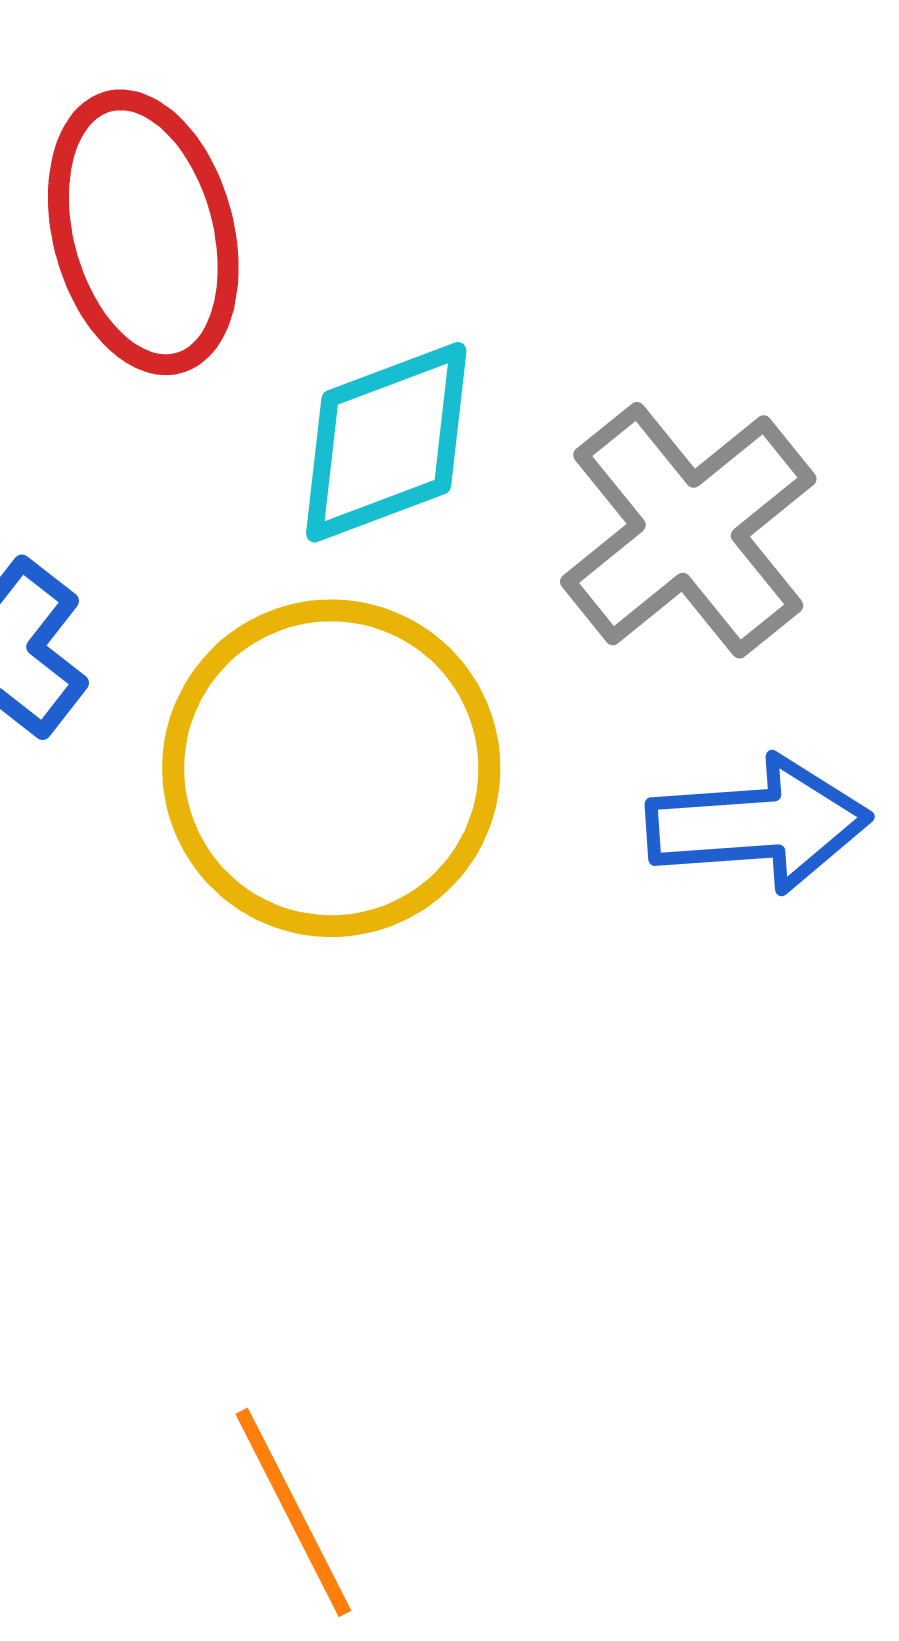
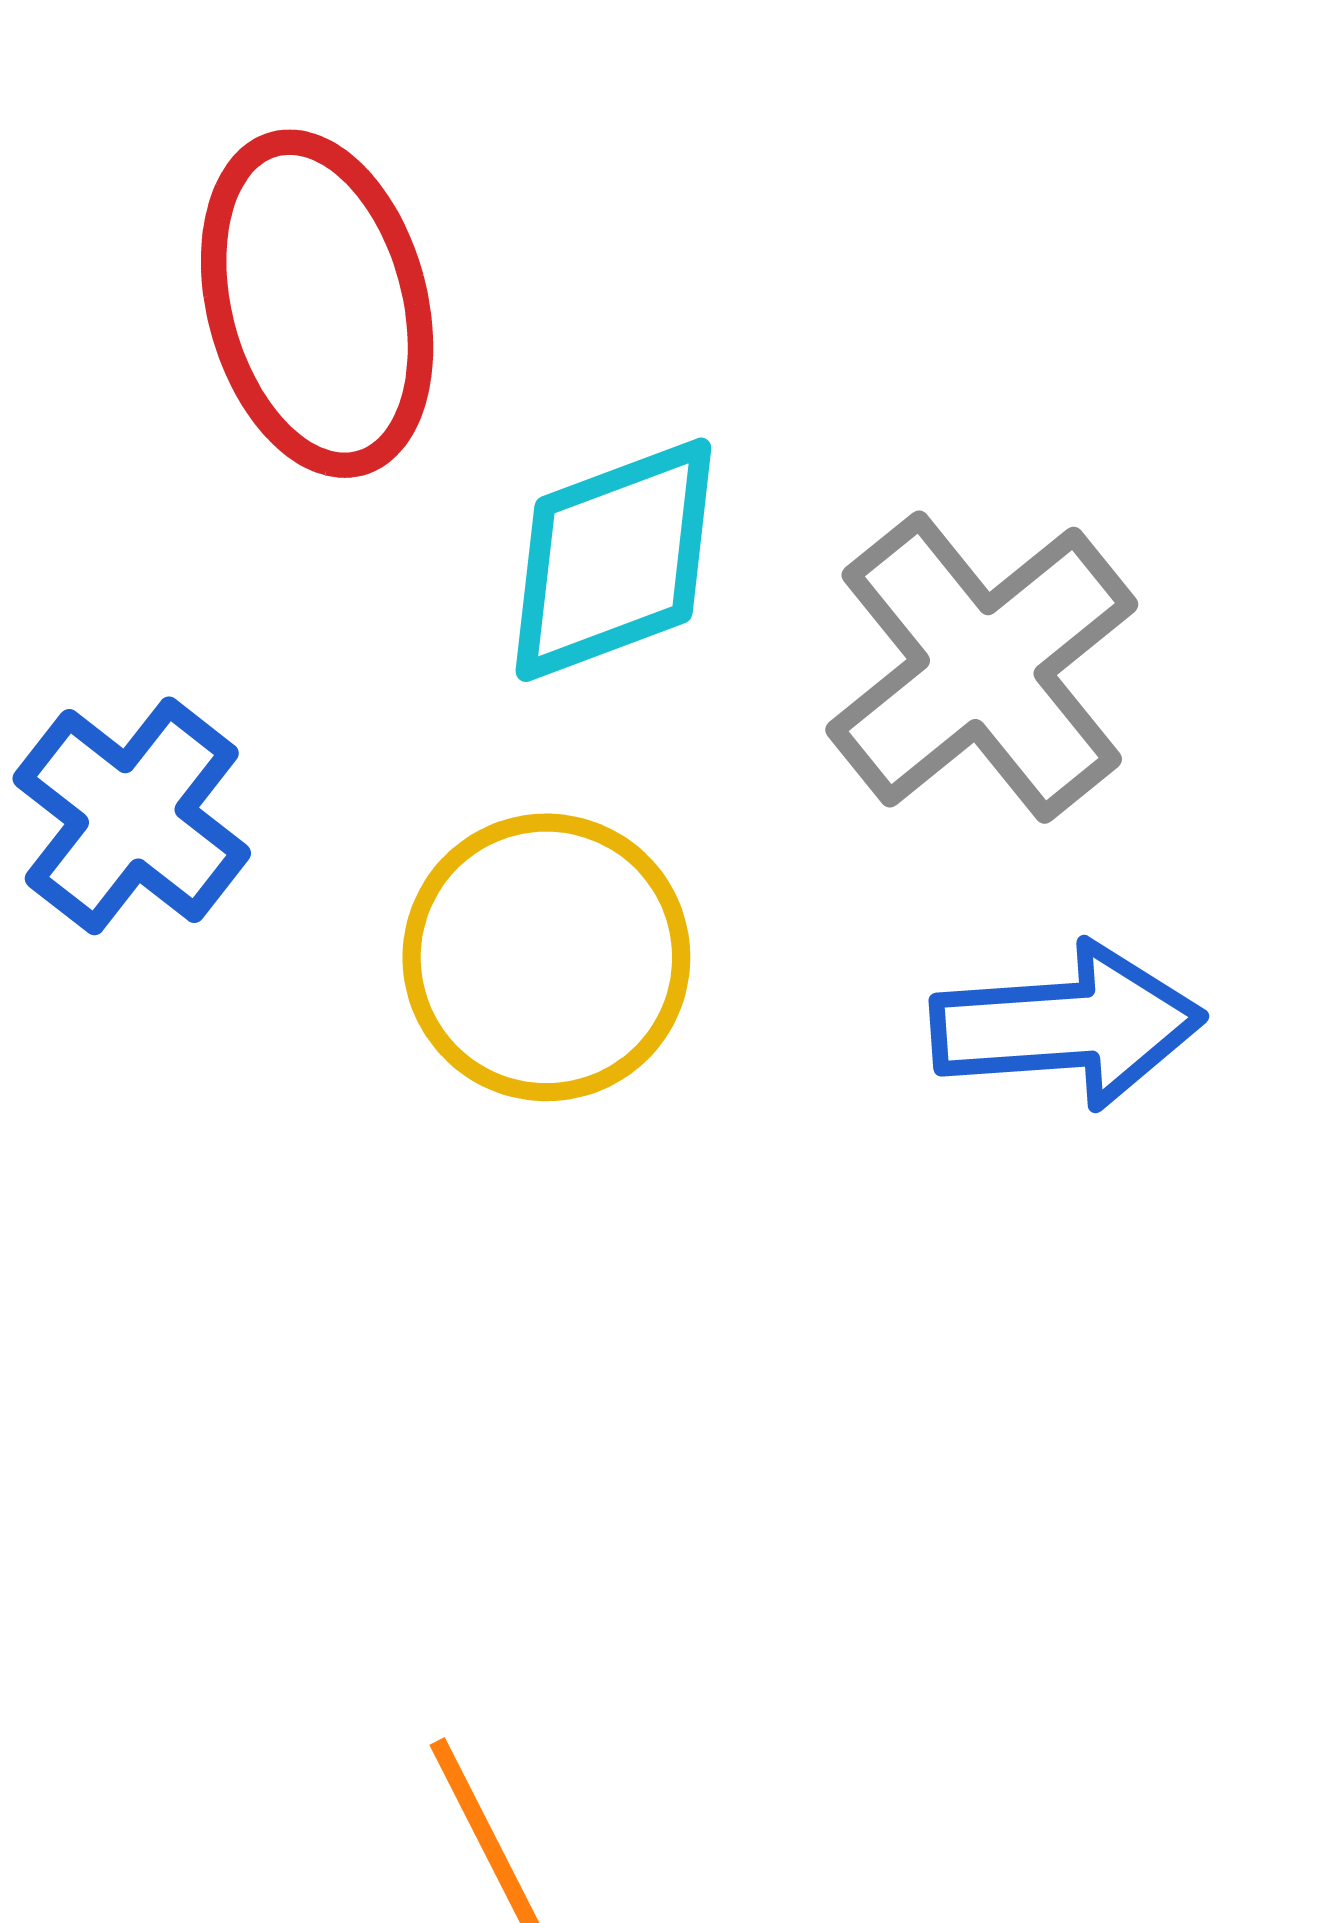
yellow circle: (331, 768) -> (546, 957), size x0.7

